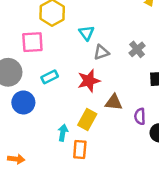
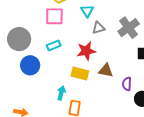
pink square: (32, 42) -> (54, 16), moved
gray cross: (137, 49) -> (129, 28), size x1.5
yellow rectangle: (87, 119) -> (80, 73), moved, turned 72

